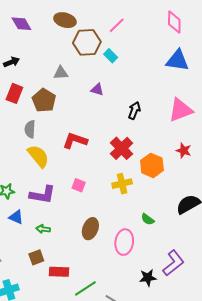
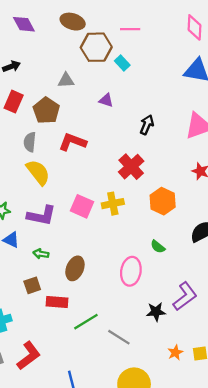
pink line: (117, 25) -> (130, 29), turned 42
red L-shape: (75, 141) -> (72, 142), moved
orange hexagon: (152, 165) -> (163, 201), moved
yellow cross: (122, 184) -> (113, 204), moved
pink square: (79, 185) -> (82, 206), size x1.5
brown ellipse: (90, 229) -> (75, 268), moved

